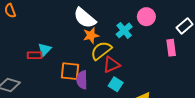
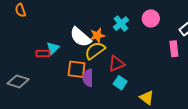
white semicircle: (85, 18) -> (80, 37), moved
cyan cross: (124, 30) -> (121, 24), moved
yellow semicircle: (101, 51) -> (95, 51), moved

